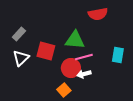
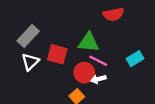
gray rectangle: (19, 34) -> (28, 36), size x1.5
cyan rectangle: (118, 55) -> (135, 59), turned 49
pink line: (84, 57) -> (98, 61), turned 42

